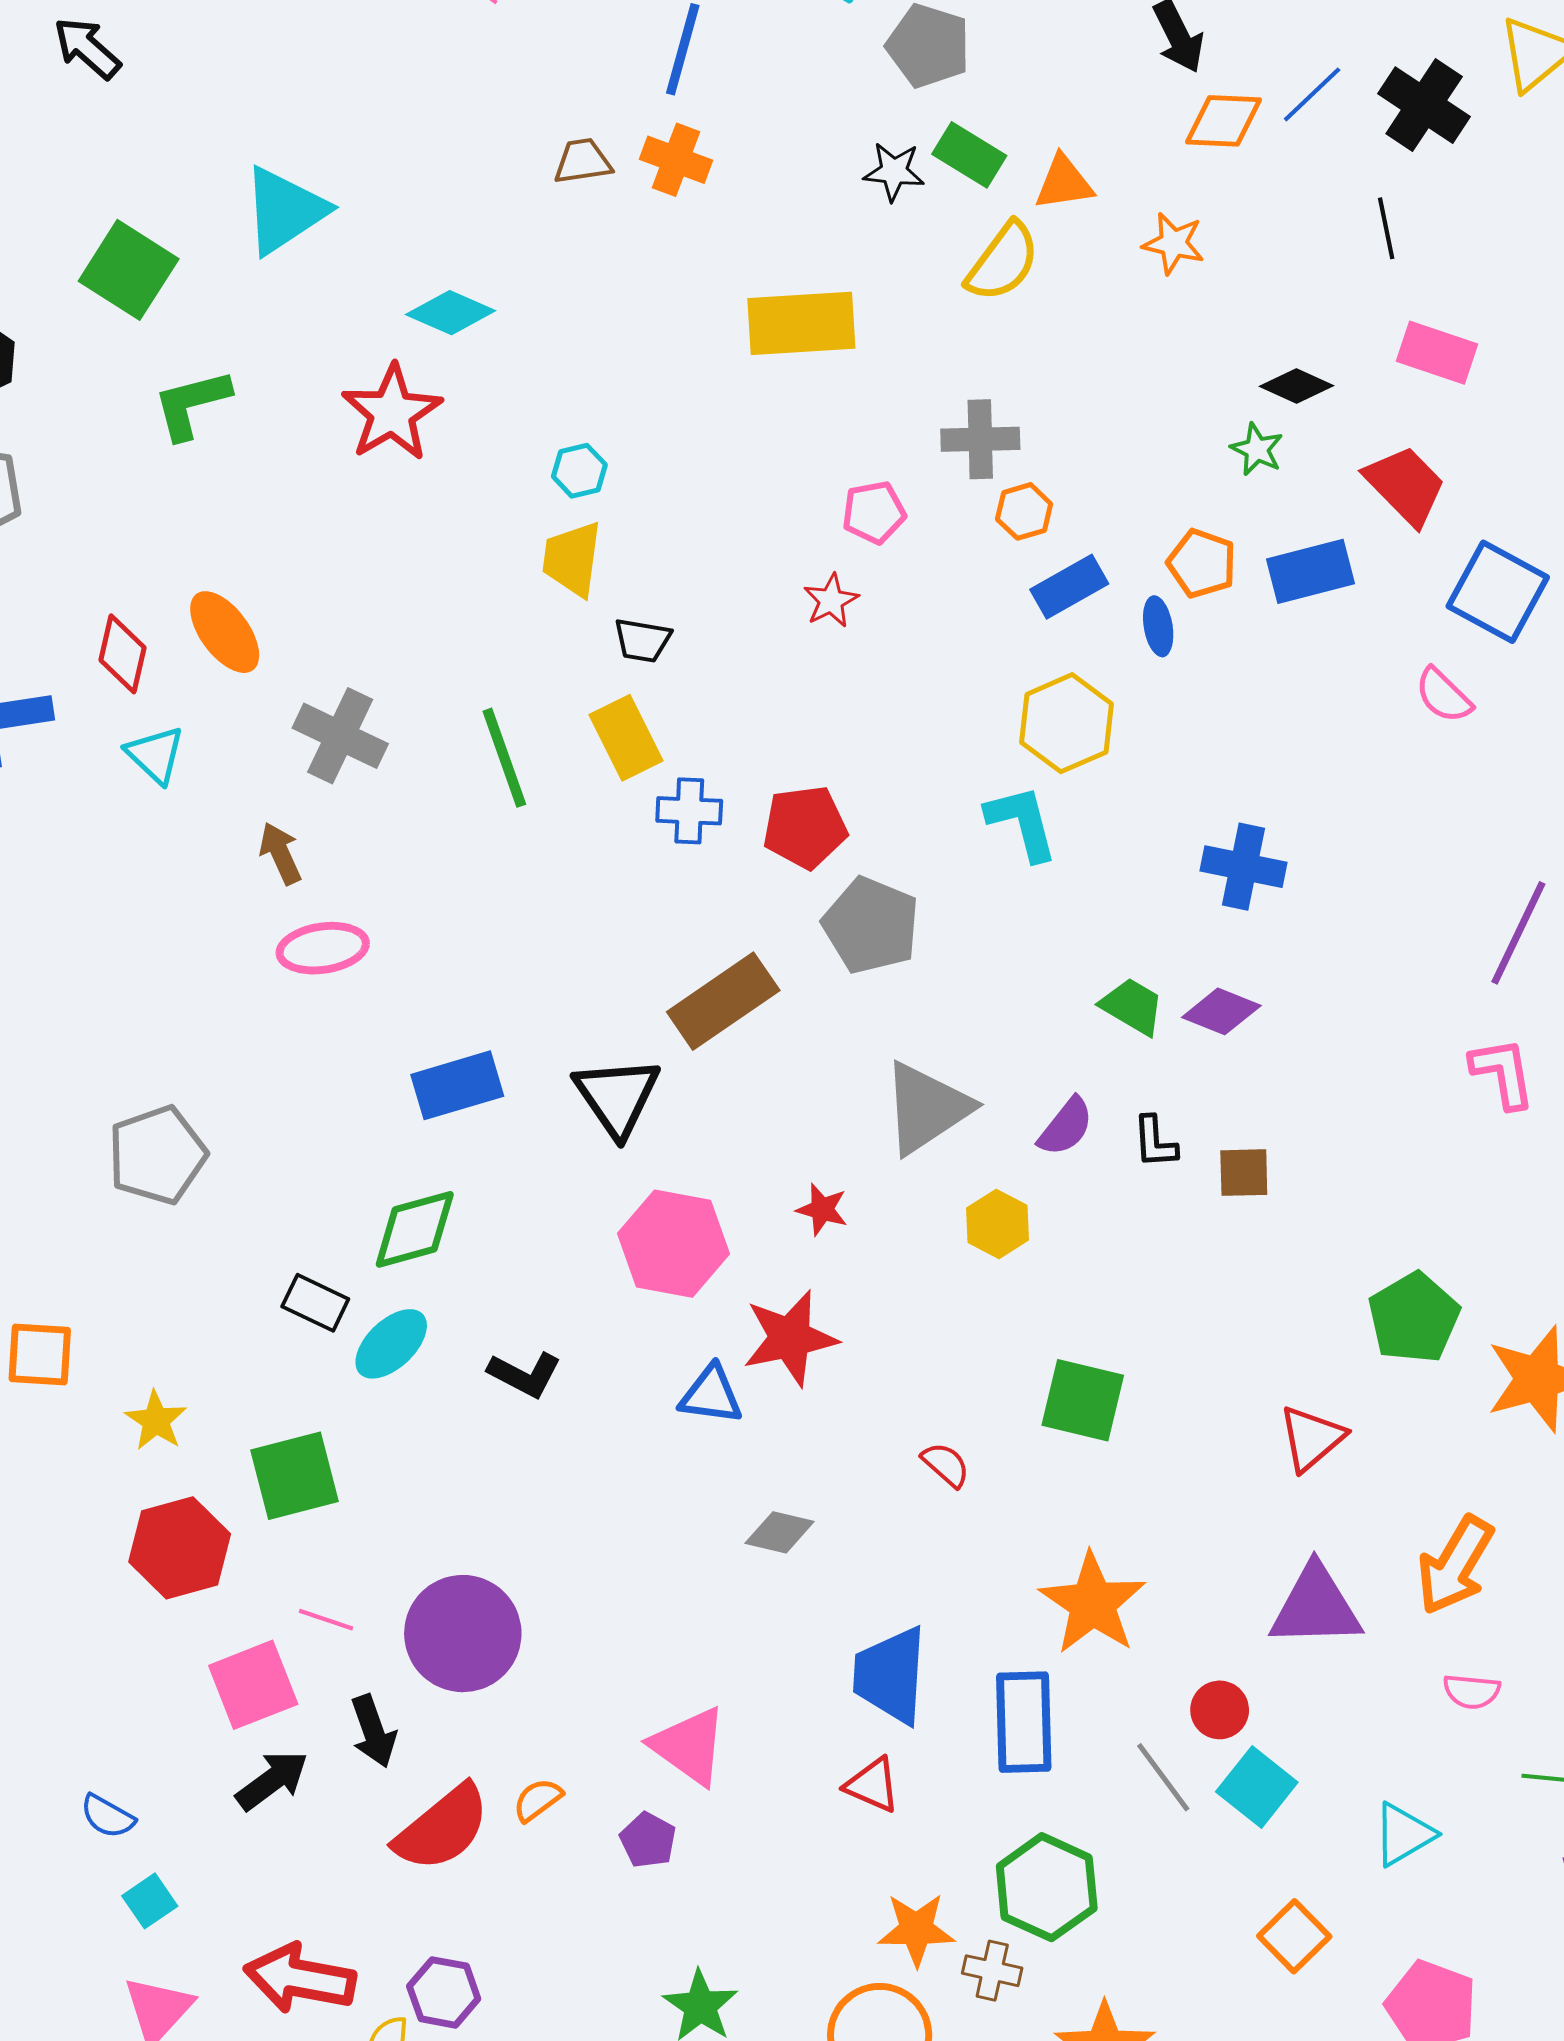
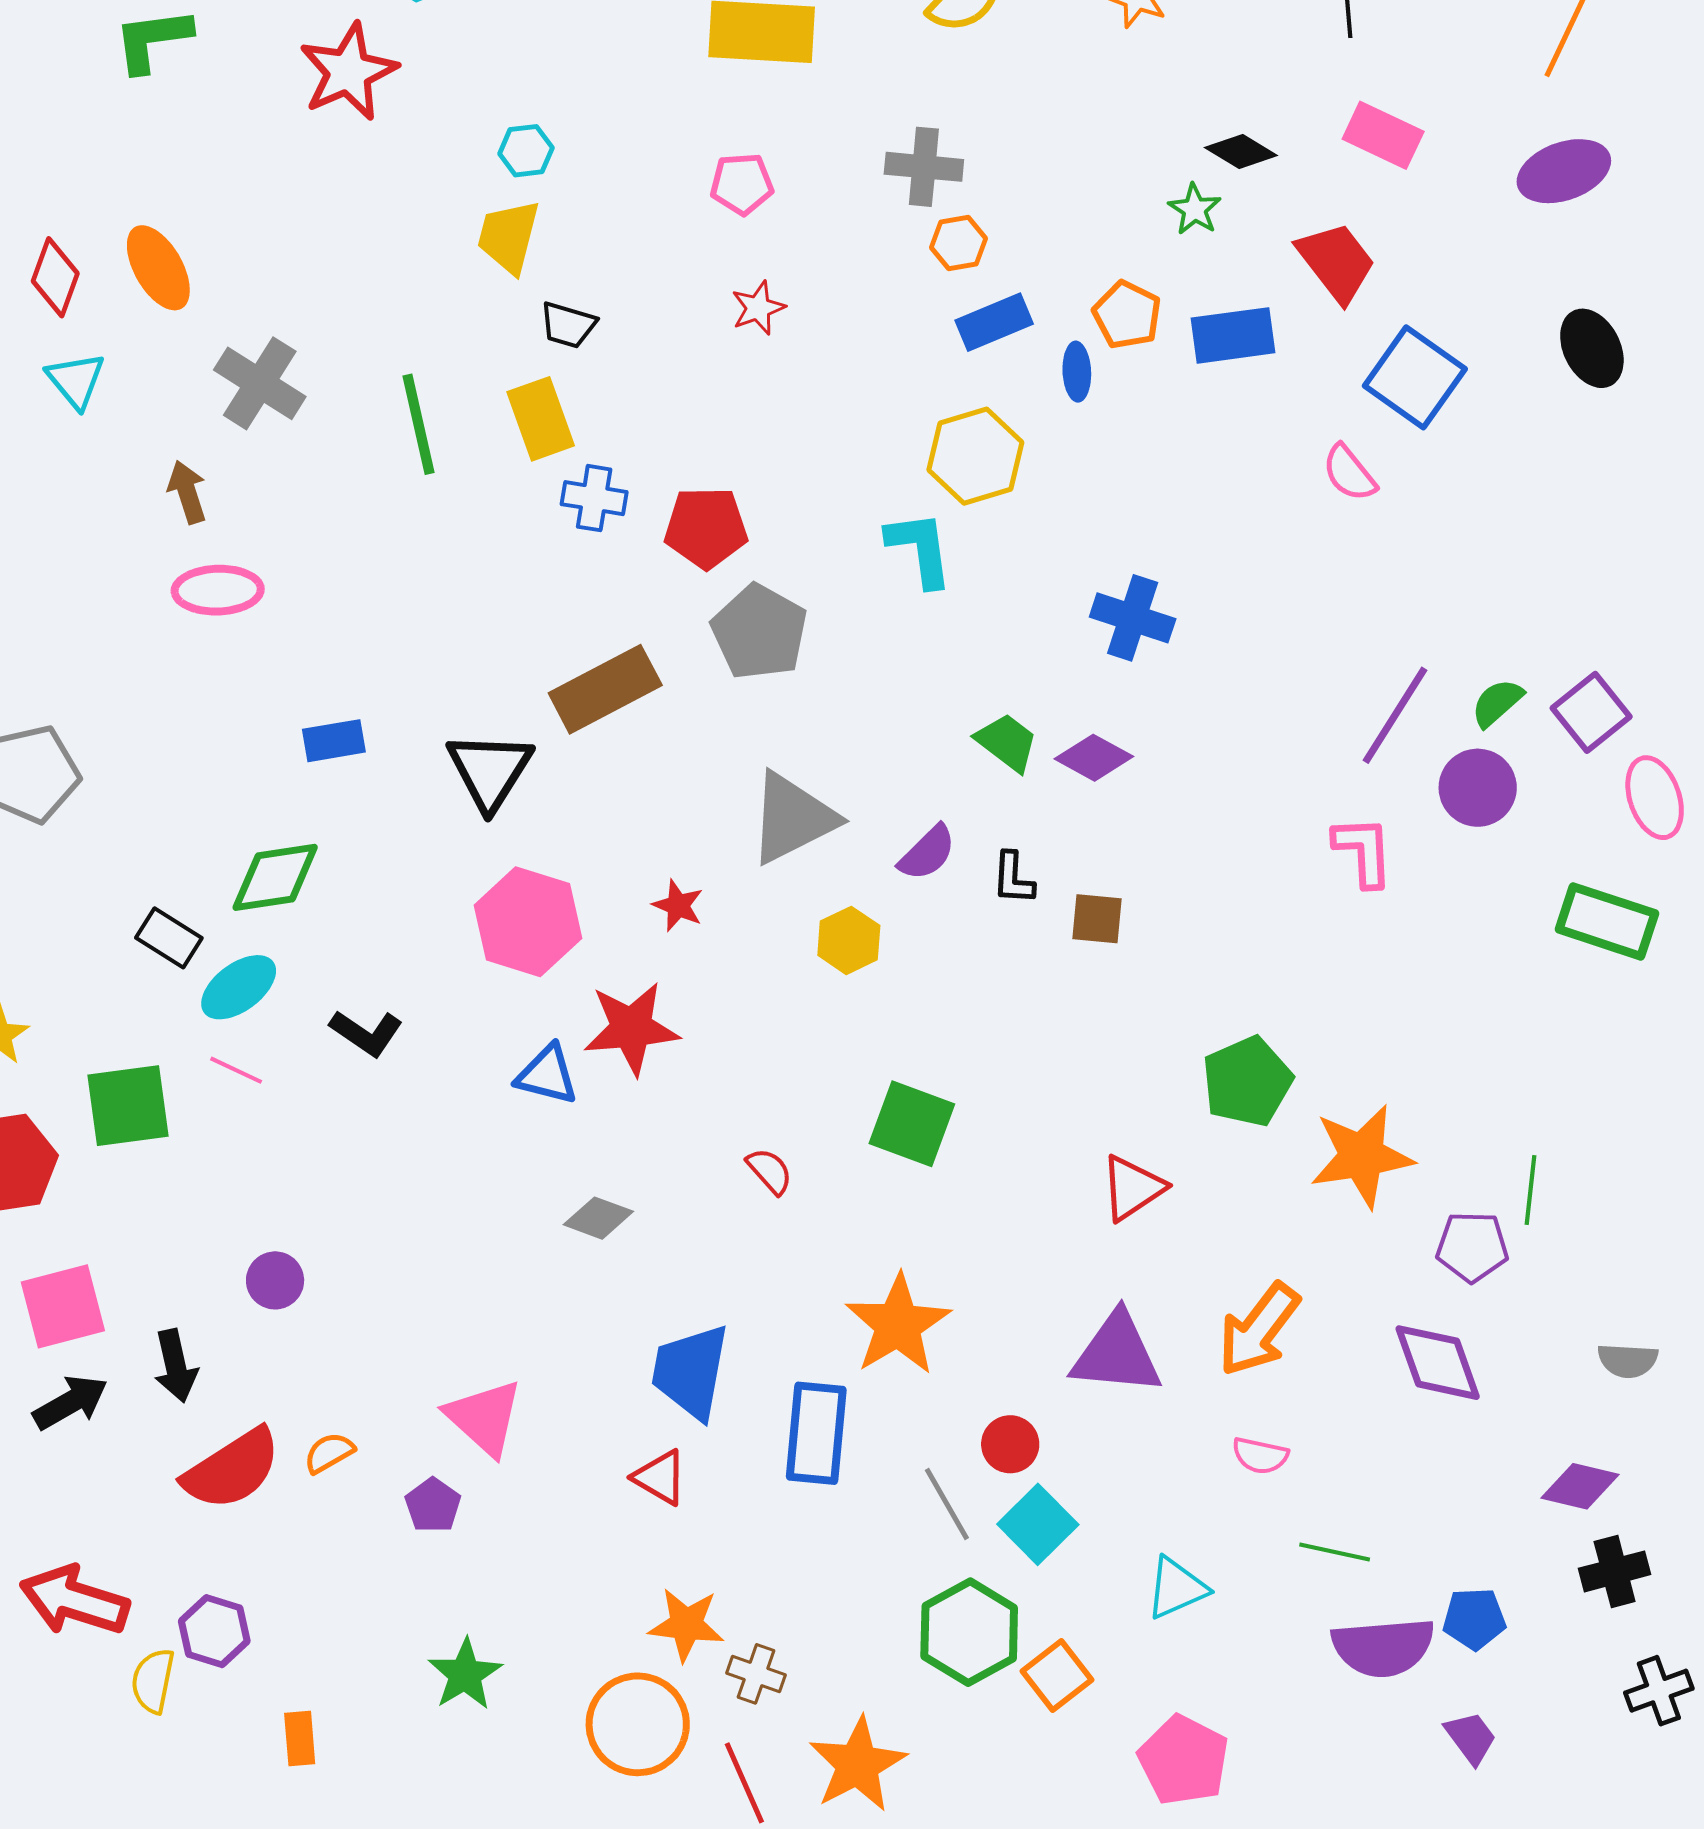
pink pentagon: (874, 512) -> (742, 184), moved
blue rectangle: (457, 1085) -> (334, 741), size x0.7
pink line: (326, 1620) -> (236, 1070), moved
purple circle: (463, 1634) -> (275, 1280), size x0.5
green hexagon: (1047, 1887) -> (969, 1632), moved

